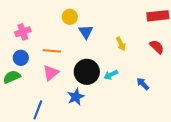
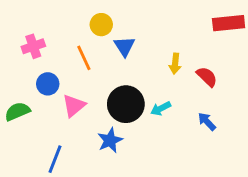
yellow arrow: (121, 44) -> (175, 64), turned 32
red semicircle: (157, 47) -> (207, 77), moved
orange line: (52, 51) -> (84, 58), moved, turned 60
blue circle: (21, 58) -> (48, 84), moved

